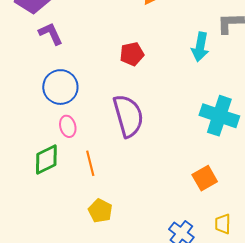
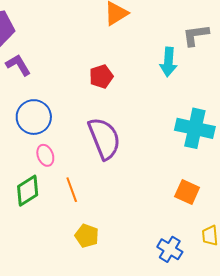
orange square: (205, 178) -> (187, 192), turned -30

